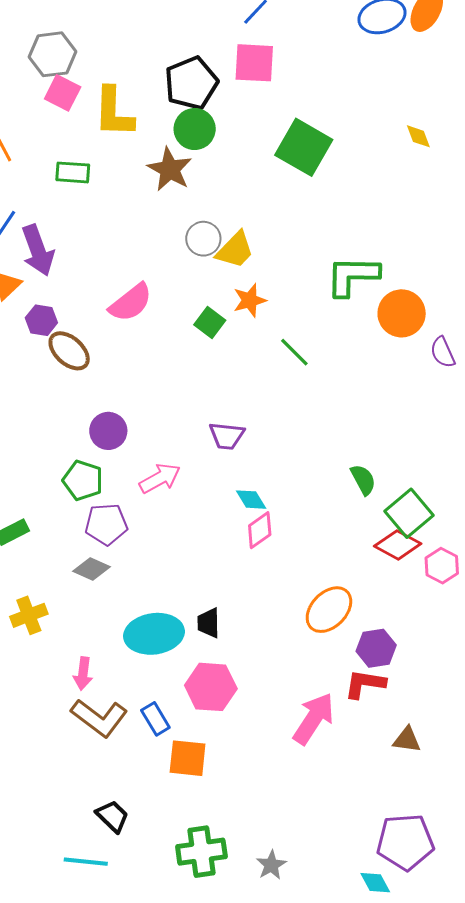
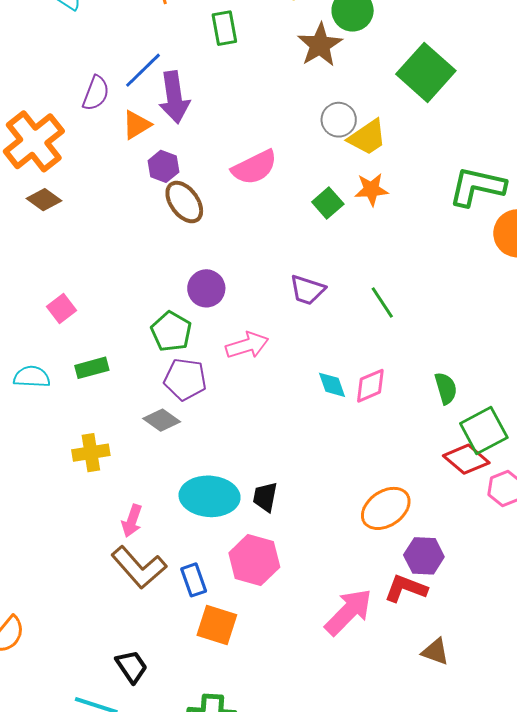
green square: (304, 147) -> (426, 72), moved
green rectangle: (73, 172) -> (224, 28), turned 64
green line: (294, 352) -> (382, 302), moved
purple trapezoid: (227, 436) -> (307, 290), moved
pink diamond: (260, 530) -> (370, 386), moved

